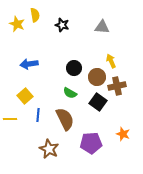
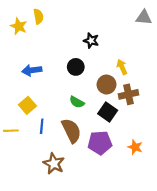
black star: (62, 25) -> (91, 41), moved
gray triangle: (102, 27) -> (144, 18), moved
black circle: (74, 68) -> (76, 67), moved
purple pentagon: (91, 143) -> (100, 143), moved

